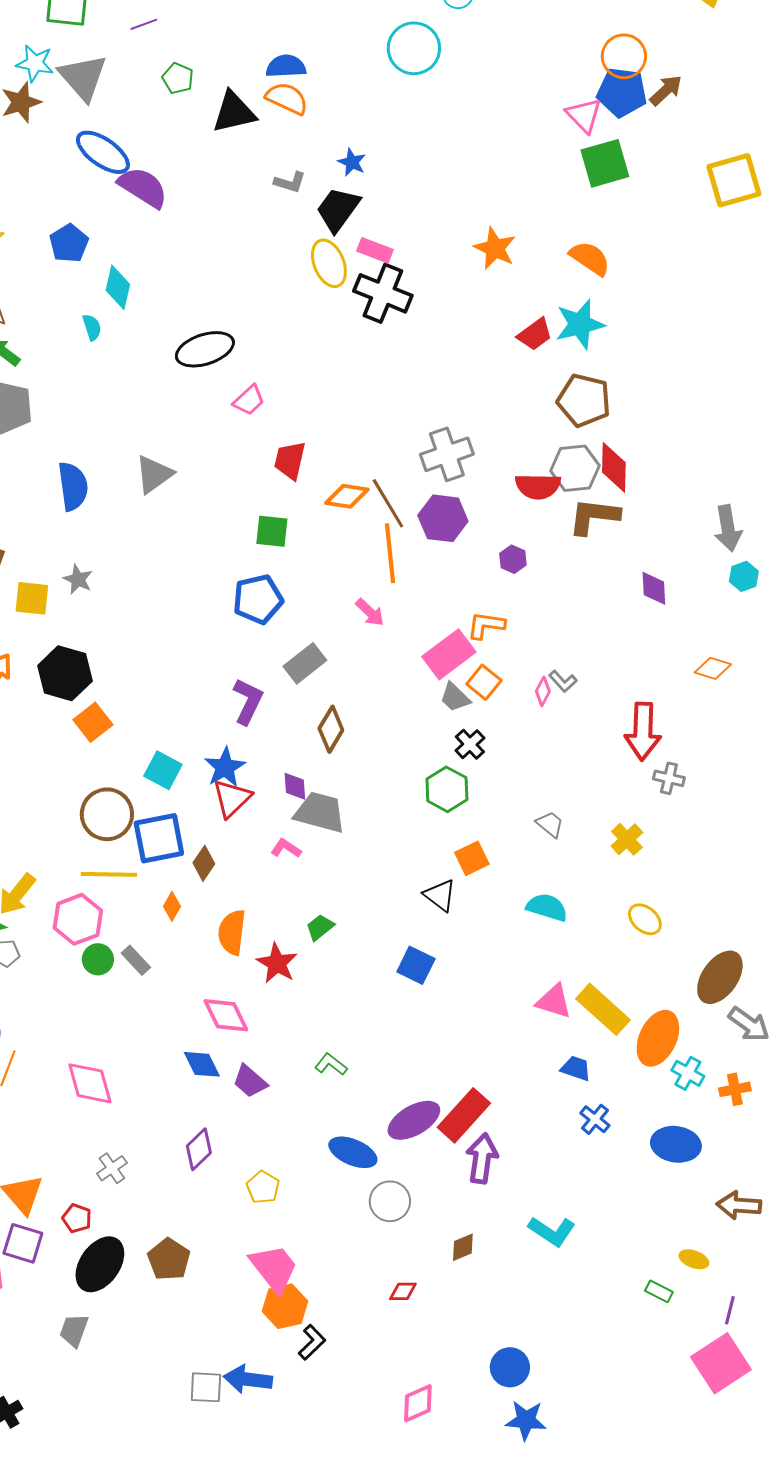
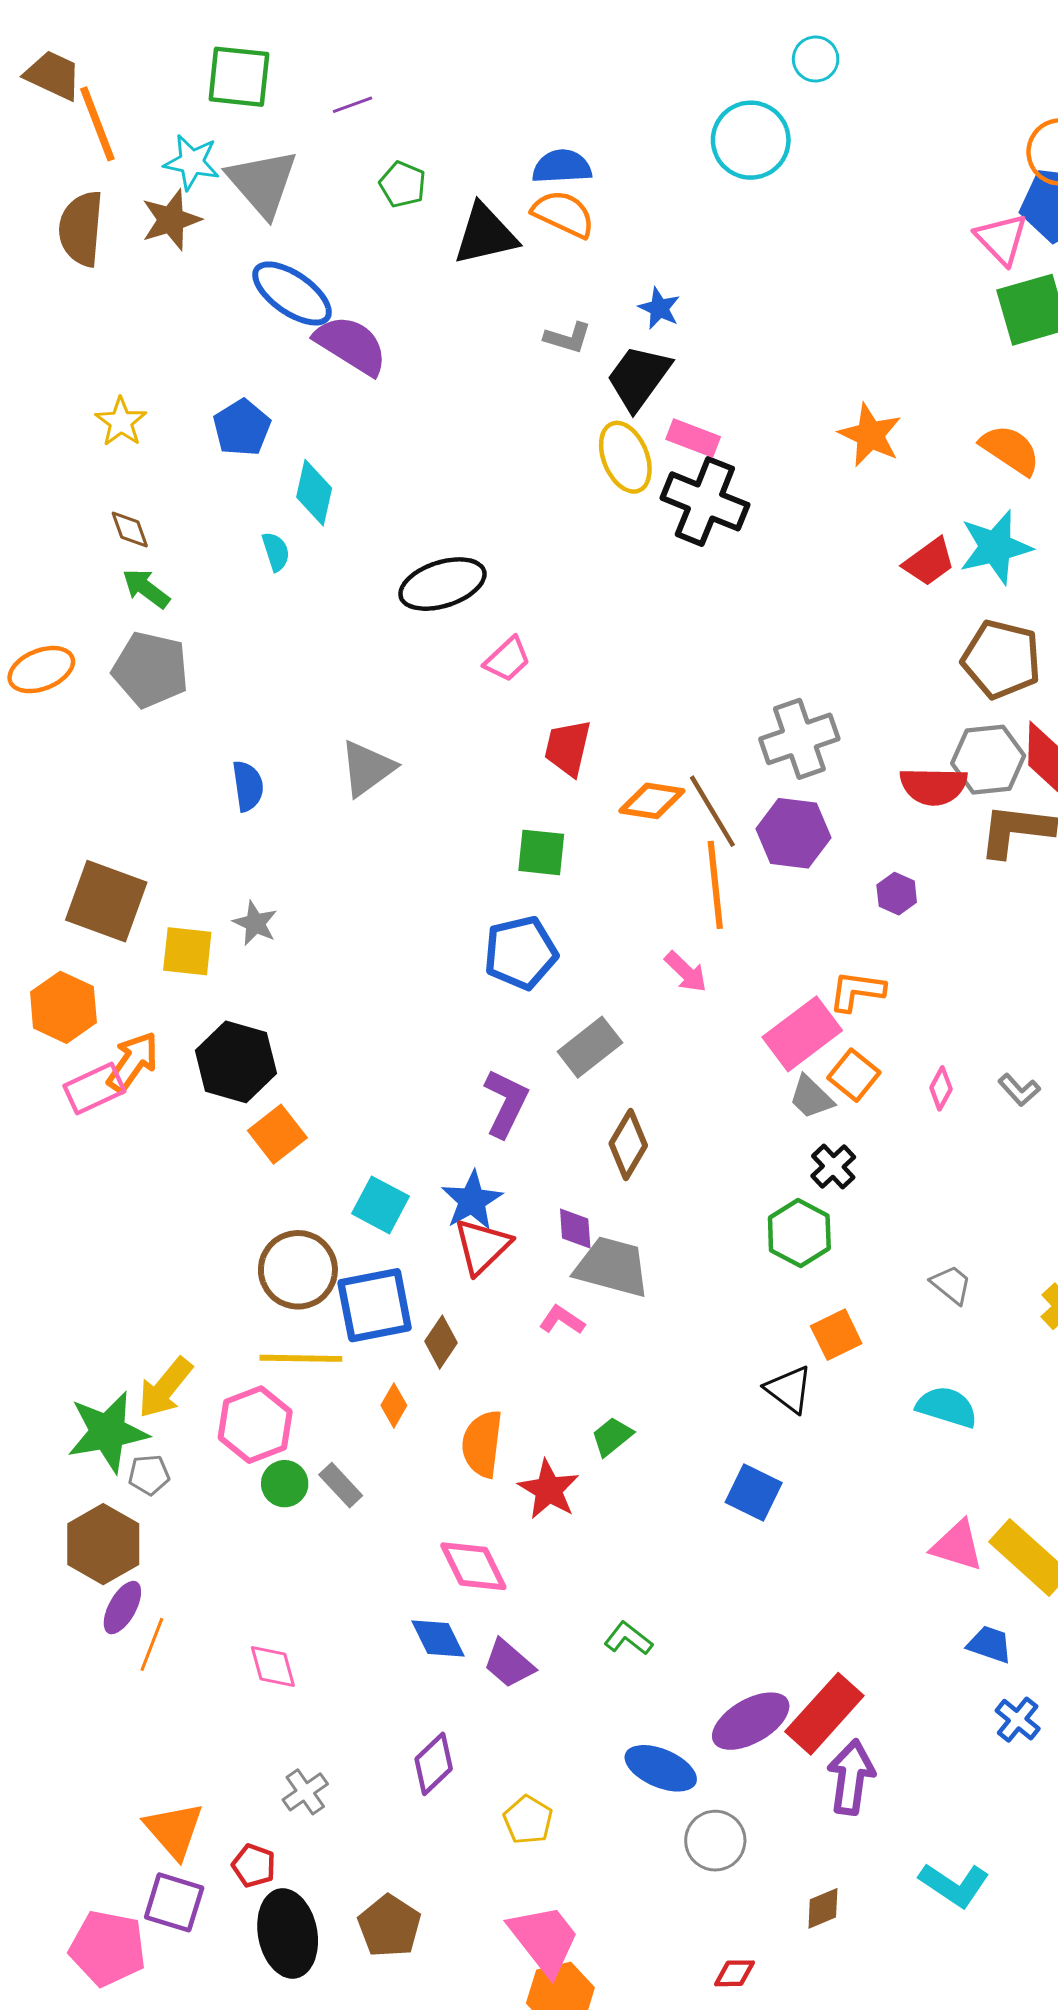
blue semicircle: (73, 486) -> (248, 786), size x0.7
gray L-shape: (563, 681) -> (1019, 1090), moved
pink diamond: (90, 1083) -> (273, 1667), size x0.7
black ellipse: (100, 1264) -> (288, 1933), turned -46

